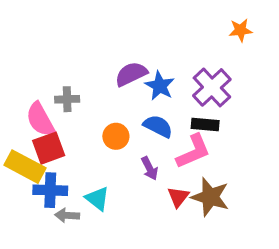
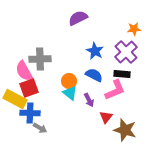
orange star: (241, 30) -> (134, 29), moved
purple semicircle: (131, 74) -> (78, 18), moved
gray cross: (67, 99) -> (40, 59), size x1.5
brown star: (210, 197) -> (125, 130), moved
cyan triangle: (97, 199) -> (70, 93), moved
gray arrow: (67, 215) -> (40, 128), turned -152

